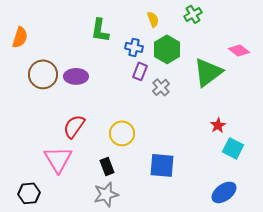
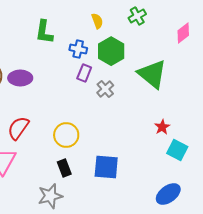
pink diamond: (239, 50) -> (183, 33), moved, turned -75
green triangle: (208, 72) -> (152, 74), turned -44
black rectangle: (107, 166) -> (64, 168), moved

